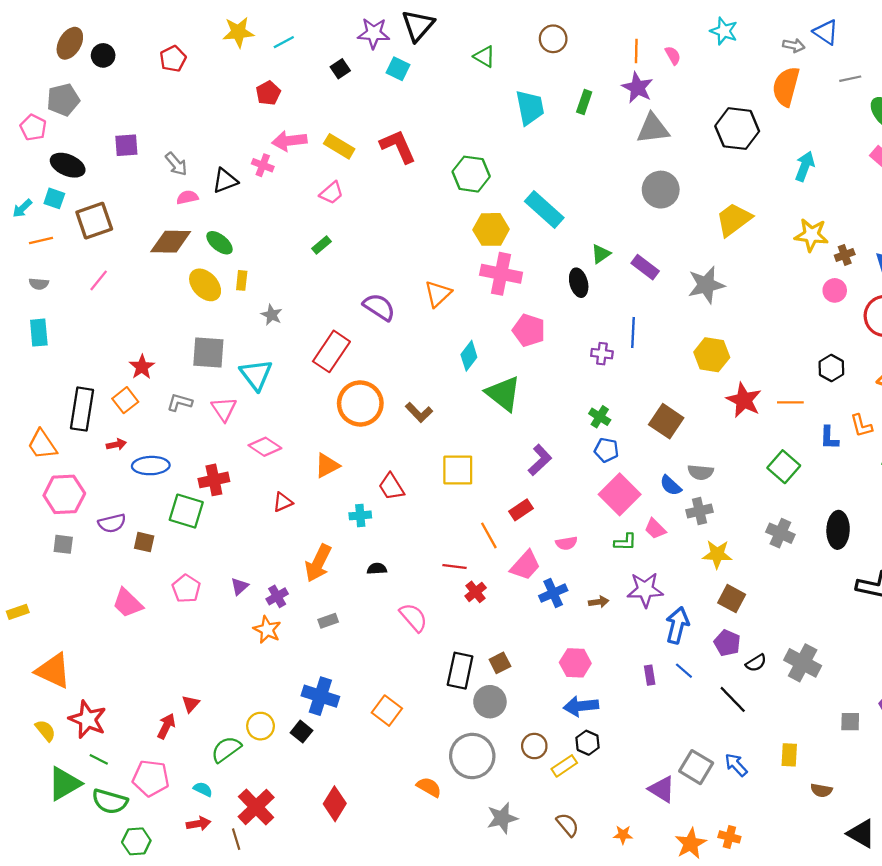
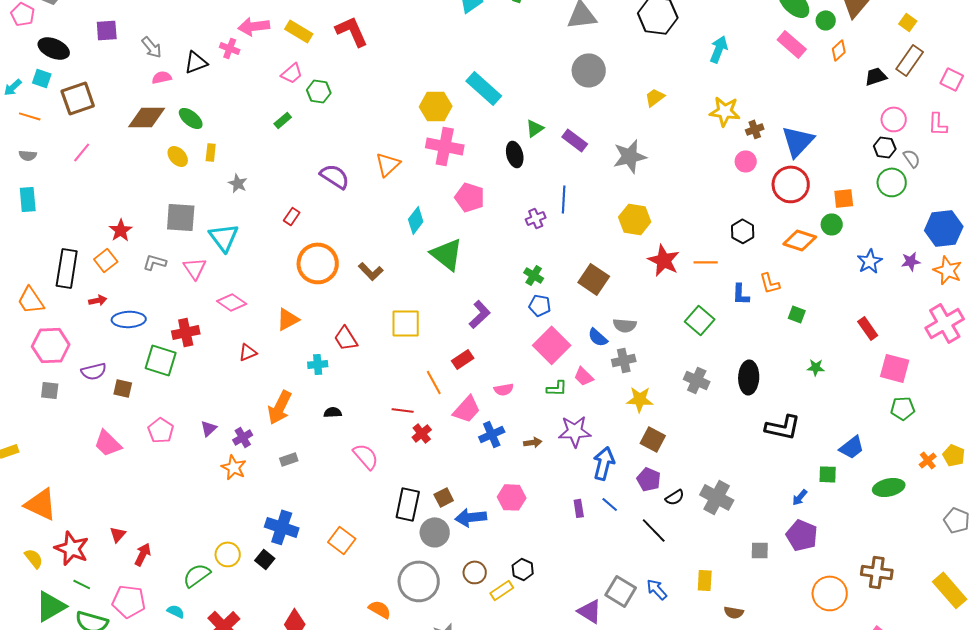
green hexagon: (471, 174) -> (319, 91), moved, size x0.7
yellow trapezoid: (734, 219) -> (655, 97), size x0.6
orange line: (41, 241) -> (30, 116), turned 30
yellow ellipse: (205, 285) -> (178, 156), size x0.7
red rectangle: (331, 351) -> (292, 216), size x0.5
purple cross: (602, 354) -> (536, 218), turned -30
red triangle: (191, 704) -> (118, 534), moved
blue arrow: (581, 706) -> (471, 517), moved

